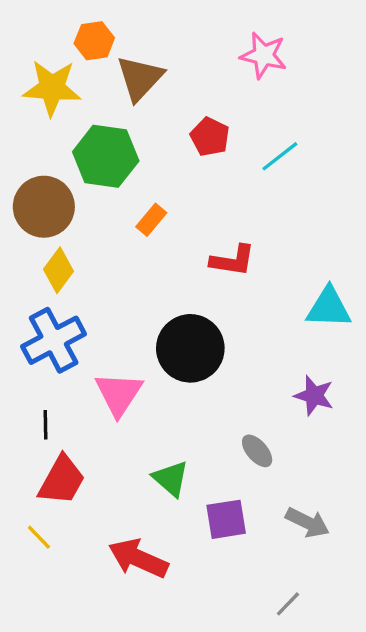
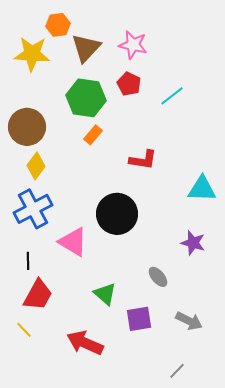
pink star: (264, 55) -> (133, 45), moved
green hexagon: (106, 156) -> (86, 98), moved
pink triangle: (119, 394) -> (73, 242), turned -32

